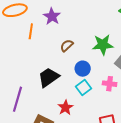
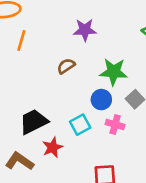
purple star: (52, 16) -> (85, 30), moved, turned 30
blue circle: (83, 69) -> (101, 100), moved
black trapezoid: (49, 77) -> (34, 122), moved

